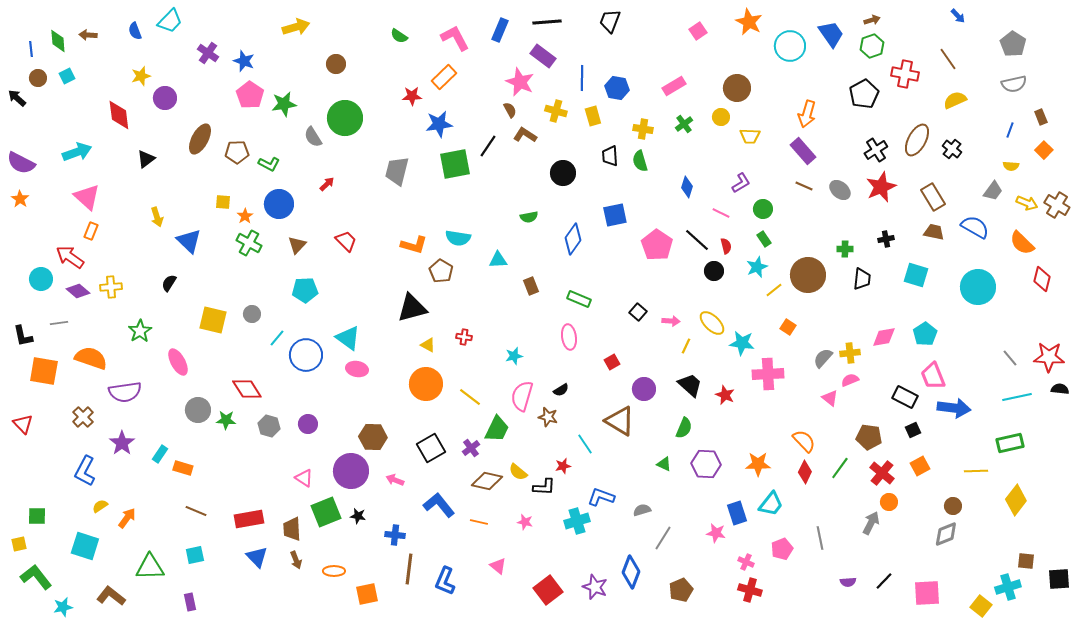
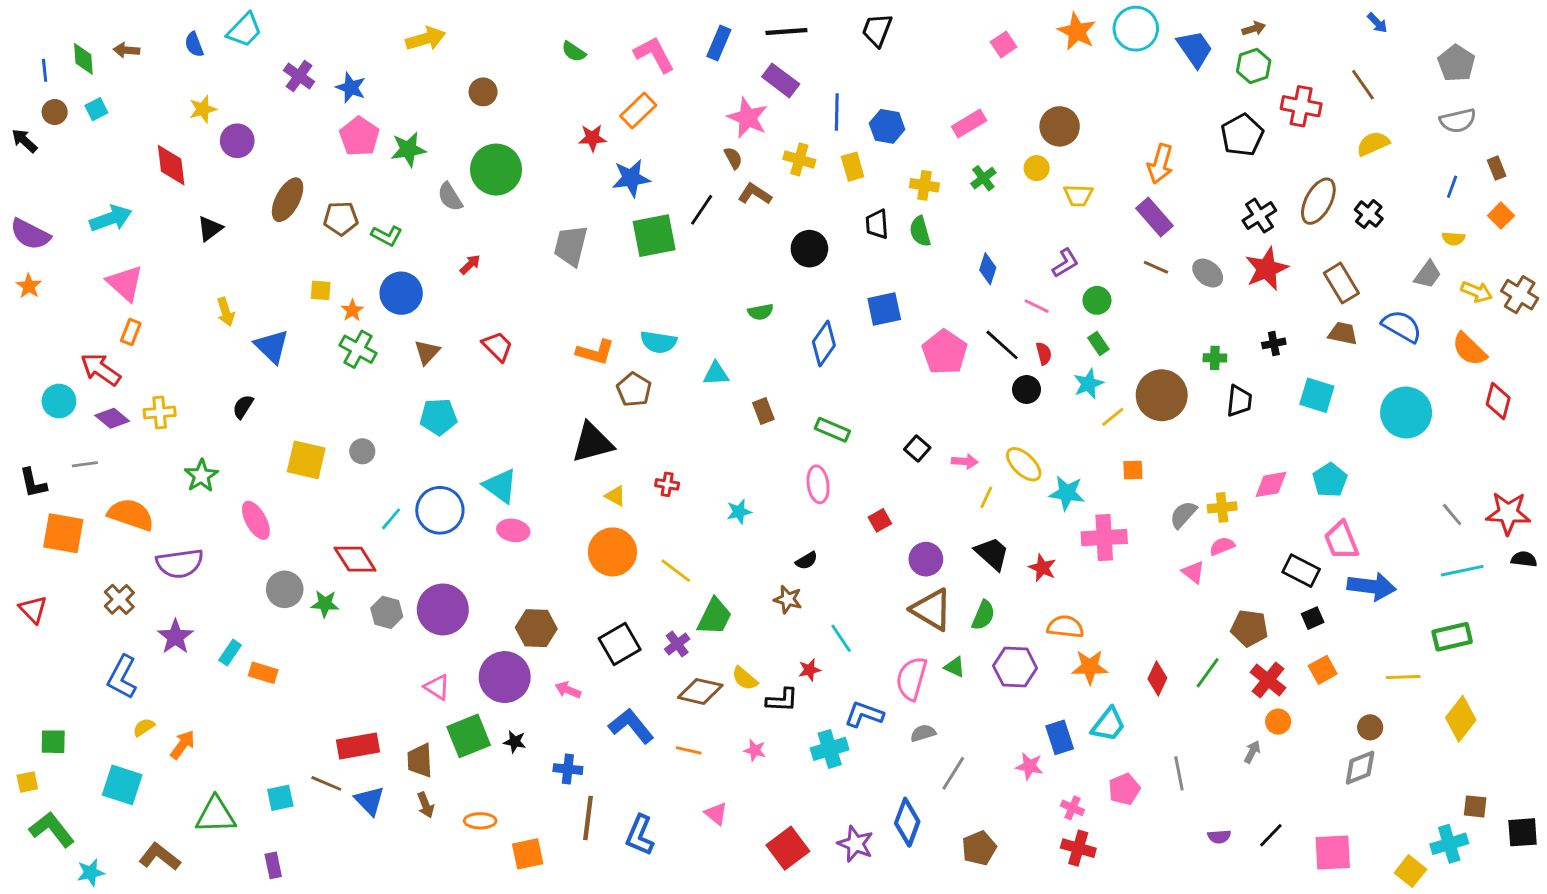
cyan circle: (790, 46) -> (1136, 29), moved
orange square: (788, 327) -> (1133, 470), turned -35
cyan line: (277, 338) -> (391, 519), moved
pink semicircle: (522, 396) -> (912, 678), moved
brown triangle: (620, 421) -> (932, 609), moved
purple circle: (308, 424) -> (443, 609), size x1.8
orange semicircle: (804, 441) -> (1065, 627), moved, turned -40
brown line: (196, 511) -> (326, 783), moved
gray arrow: (871, 523) -> (1252, 752), size x0.7

